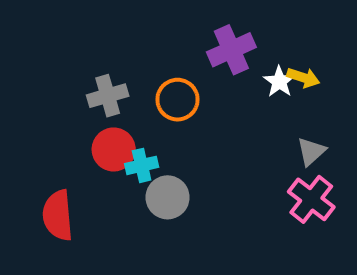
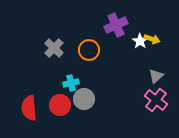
gray cross: (108, 96) -> (54, 48), turned -30
red circle: (114, 149) -> (60, 105), moved

